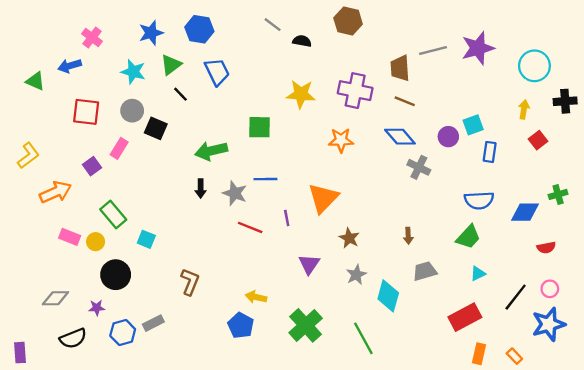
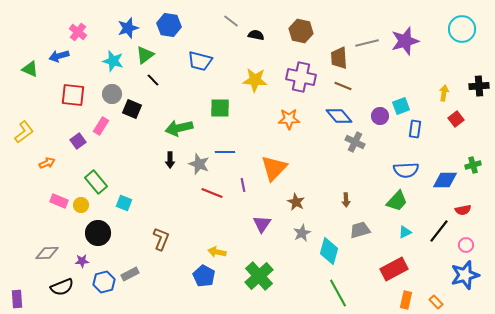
brown hexagon: (348, 21) -> (301, 31), moved
cyan circle: (534, 66) -> (462, 29), moved
blue trapezoid: (217, 72) -> (200, 61), moved, turned 130
orange arrow: (55, 192) -> (47, 163), size x0.6
black line: (516, 297) -> (439, 231), moved
green line: (363, 338) -> (338, 293), moved

